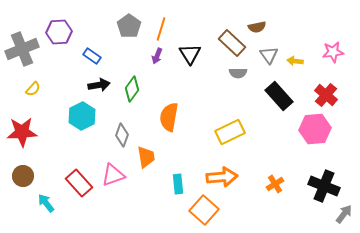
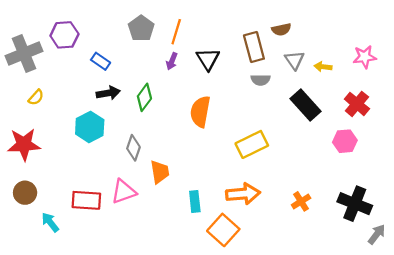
brown rectangle: (232, 43) -> (254, 47), turned 32
orange semicircle: (169, 117) -> (200, 112), moved
pink hexagon: (315, 129) -> (345, 141), size x0.7
red rectangle: (79, 183) -> (86, 200), turned -44

